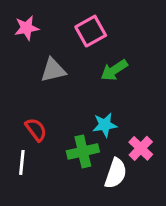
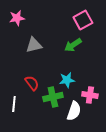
pink square: (91, 31) -> (83, 20), moved
red semicircle: (36, 130) -> (32, 83), moved
pink cross: (141, 148) -> (90, 95), turned -35

